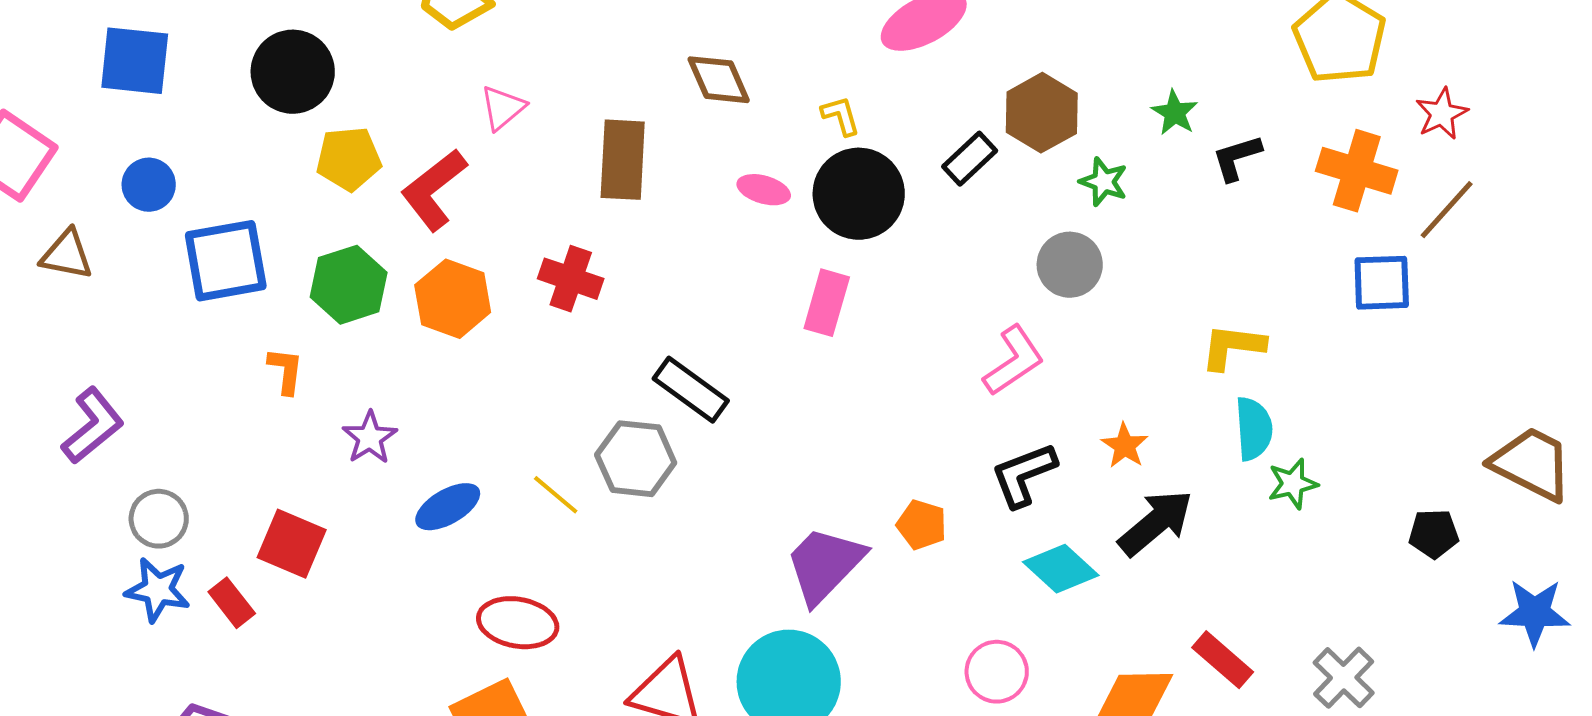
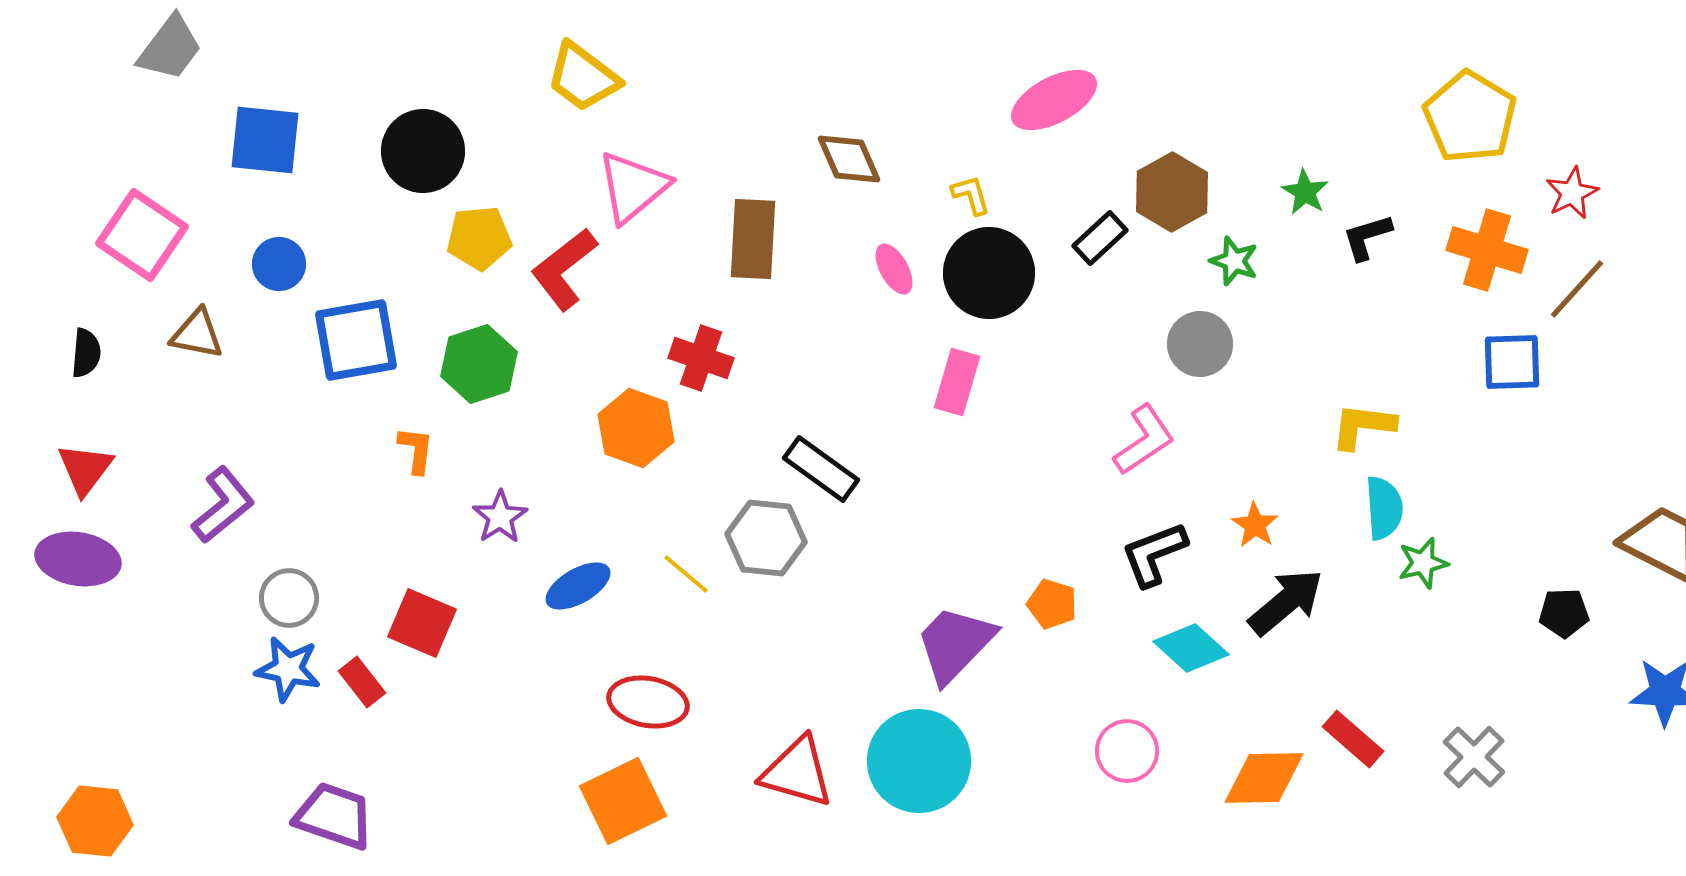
pink triangle: (503, 108) -> (633, 187), size x1.6
pink ellipse: (764, 190) -> (894, 269), turned 45
orange hexagon: (453, 299) -> (636, 428), moved

